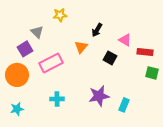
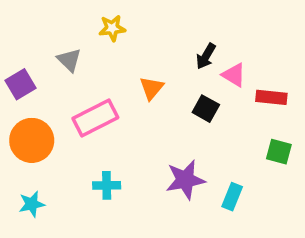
black arrow: (97, 30) -> (206, 56), moved
purple square: (25, 49) -> (20, 84), moved
green square: (152, 73) -> (279, 152), moved

